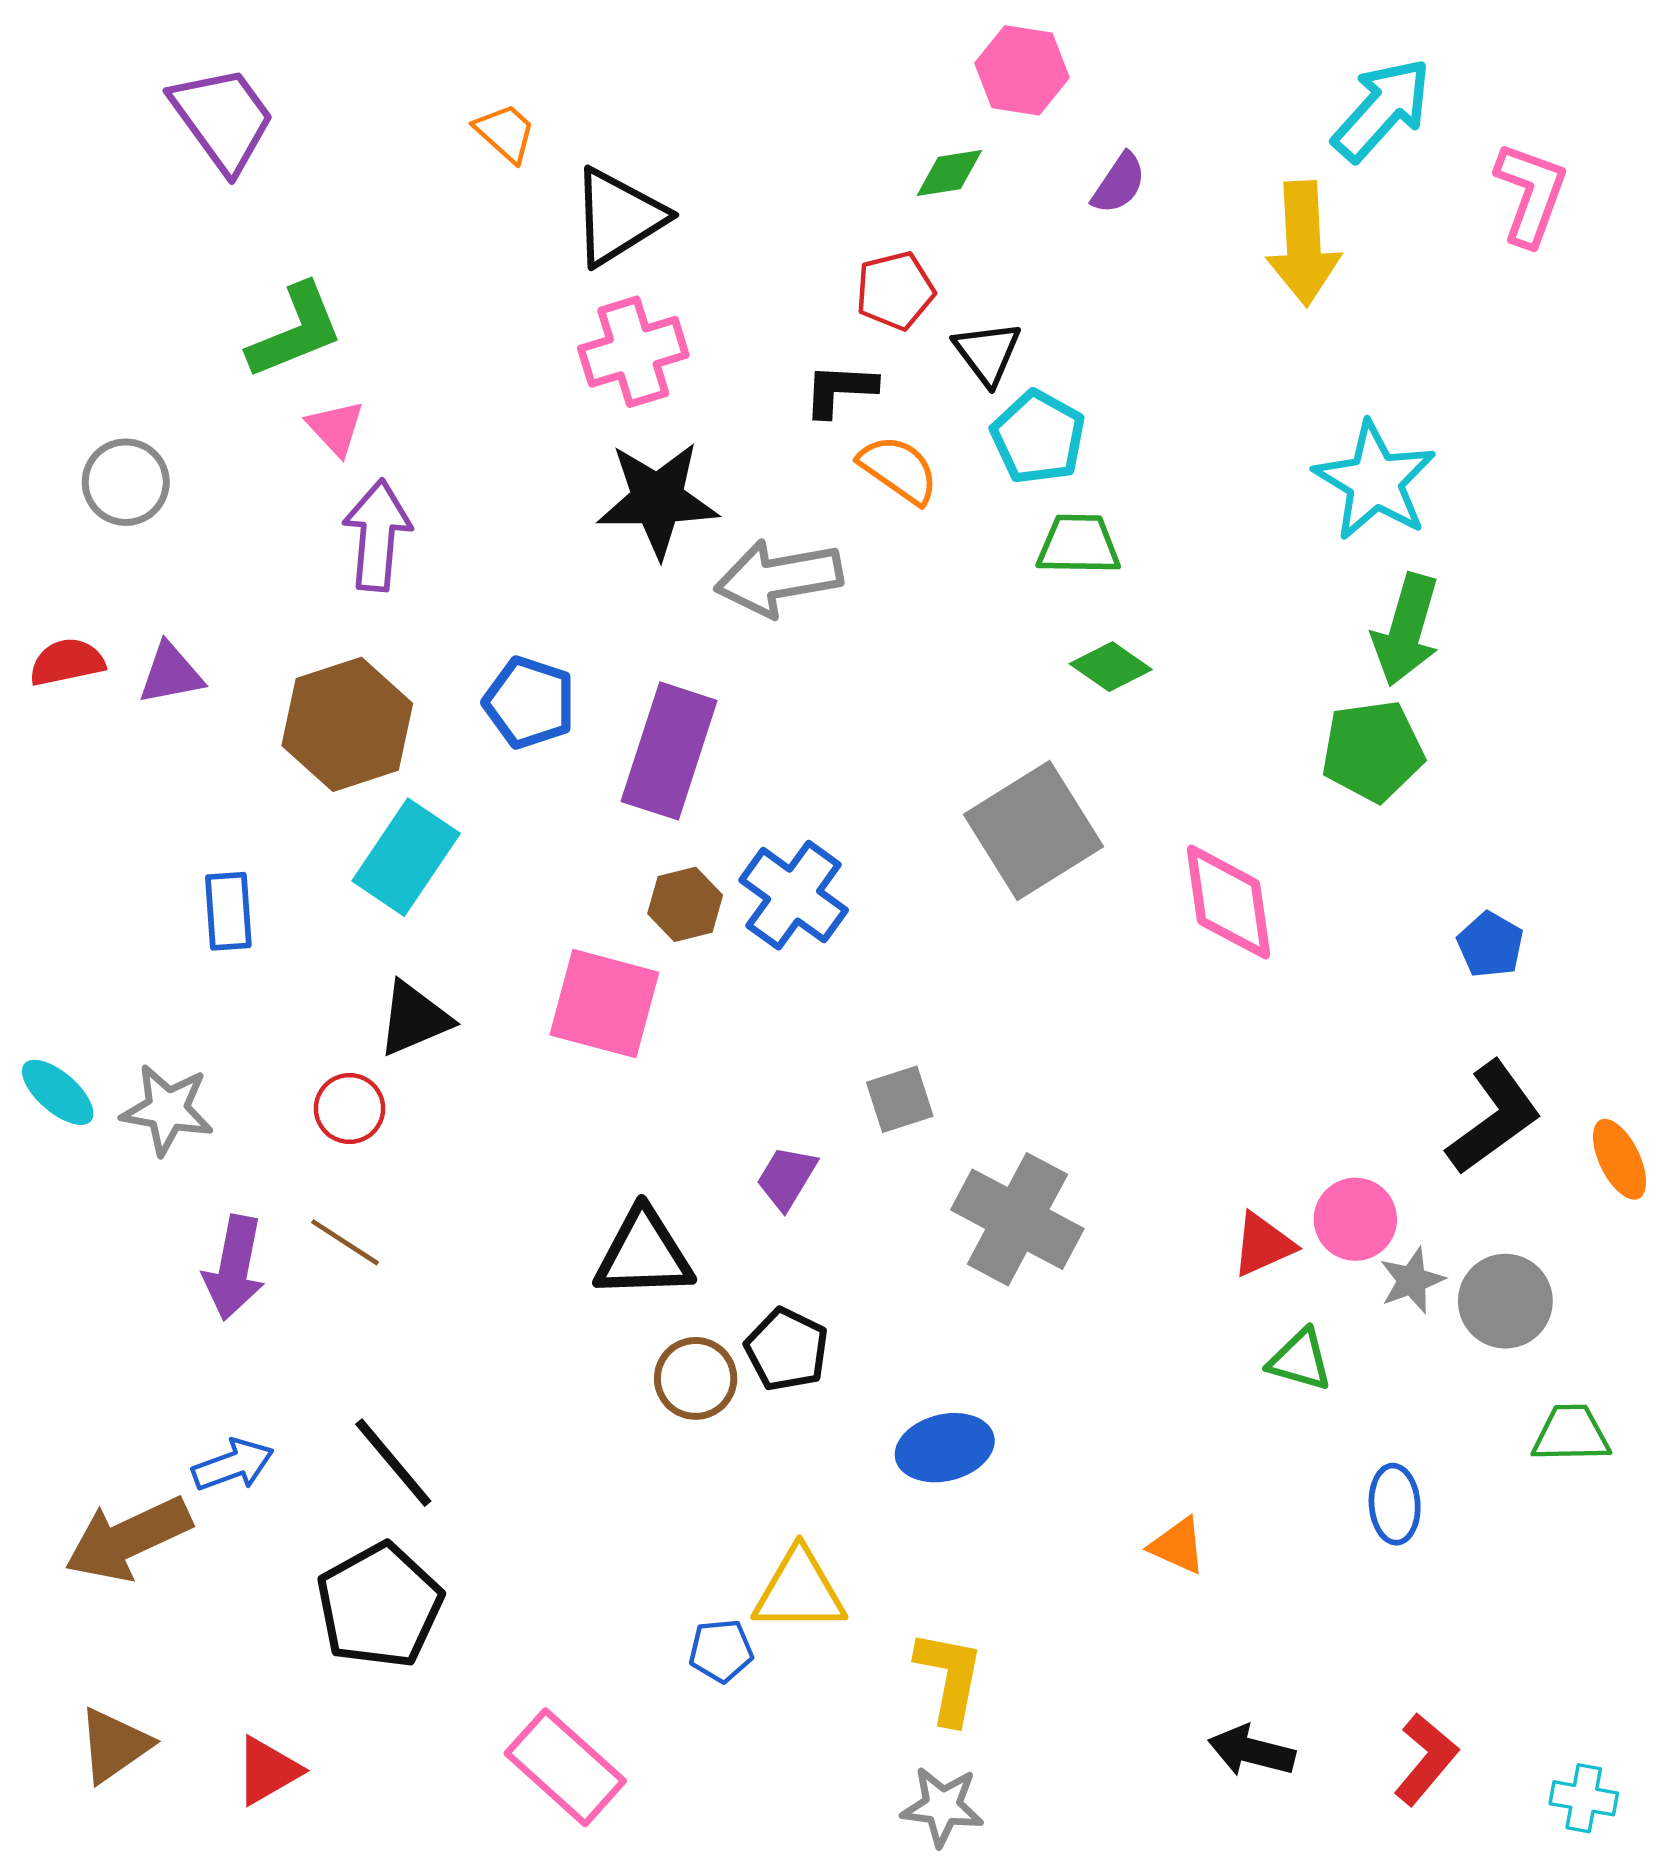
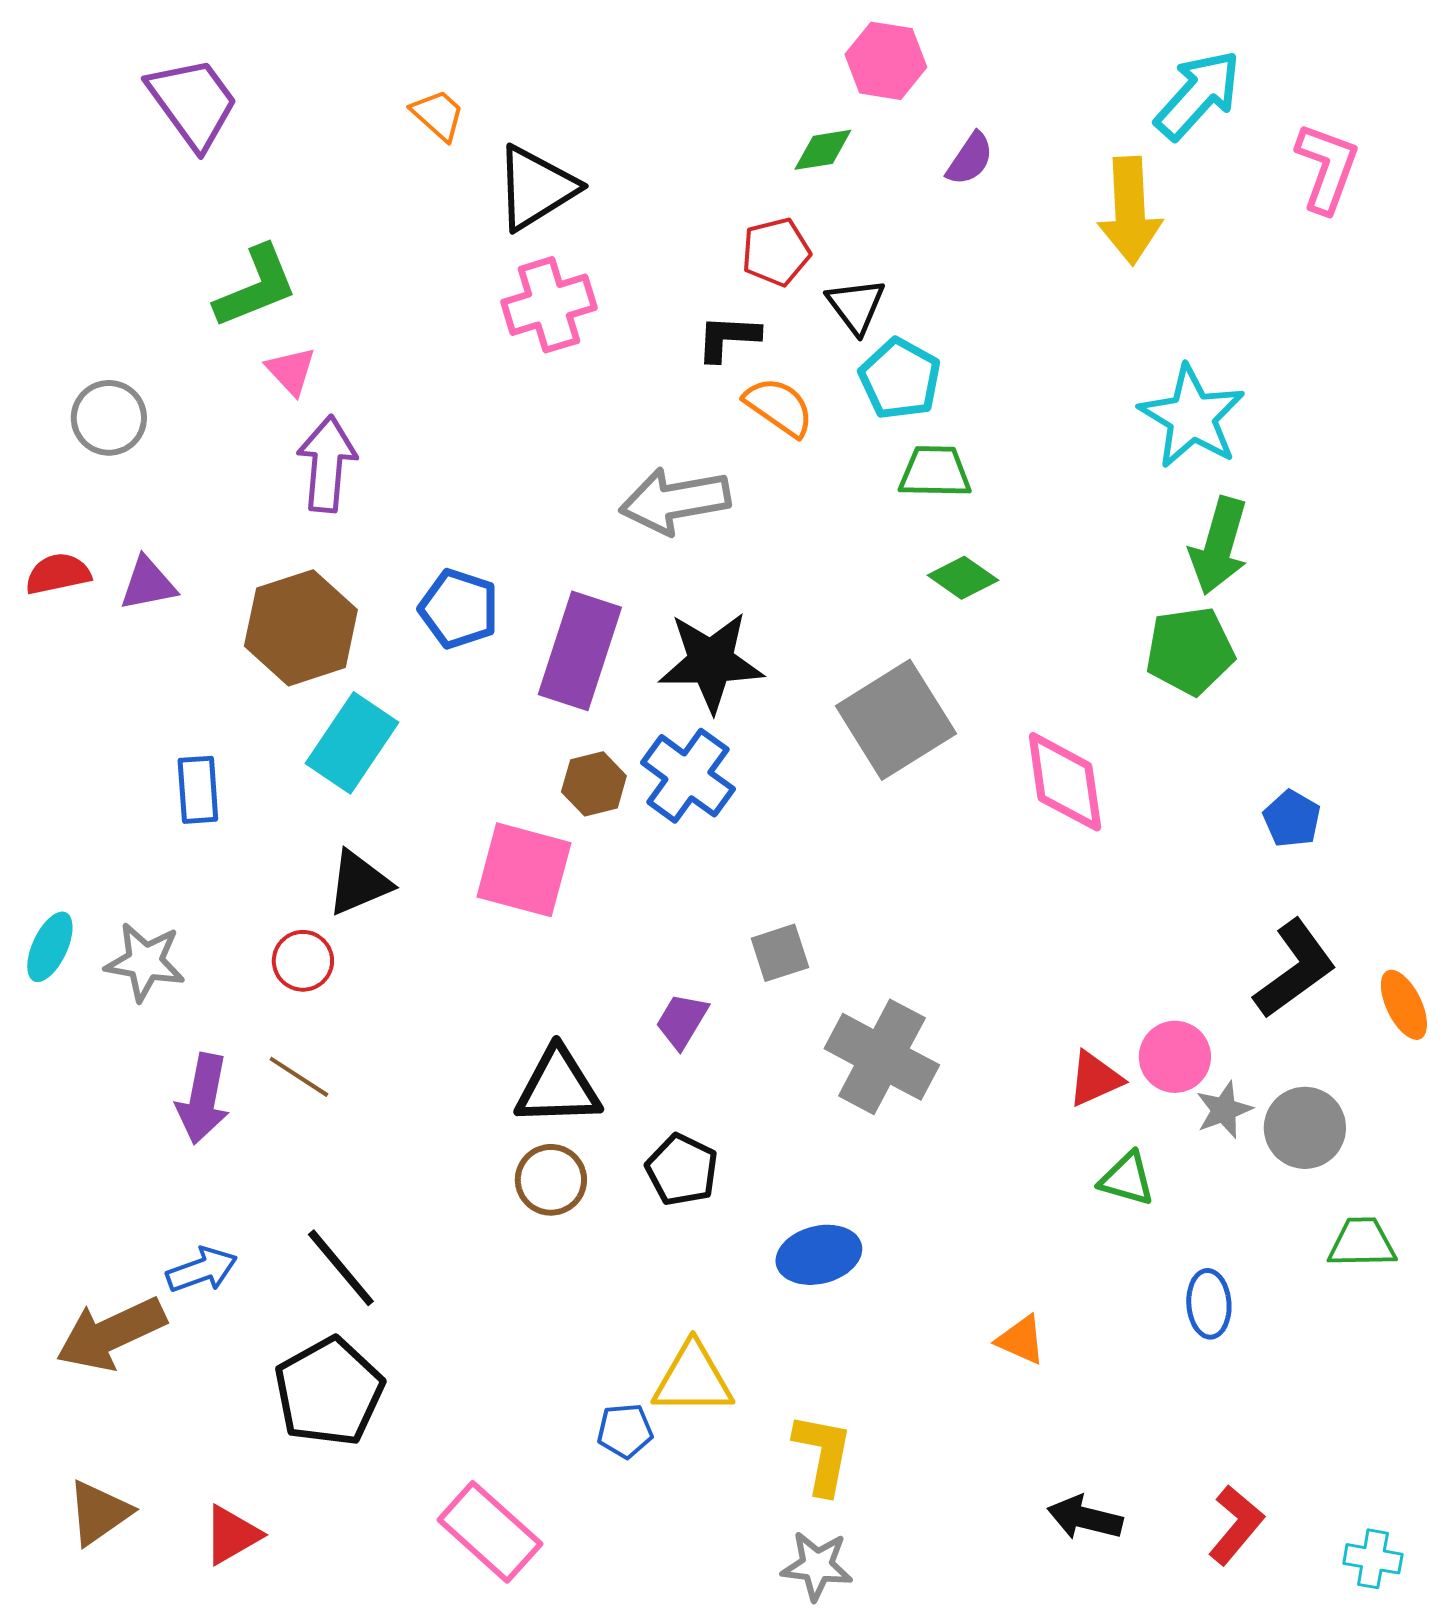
black star: (657, 499) -> (711, 662), moved
cyan ellipse: (58, 1092) -> (50, 947), turned 74
brown circle: (696, 1378) -> (551, 1180), moved

